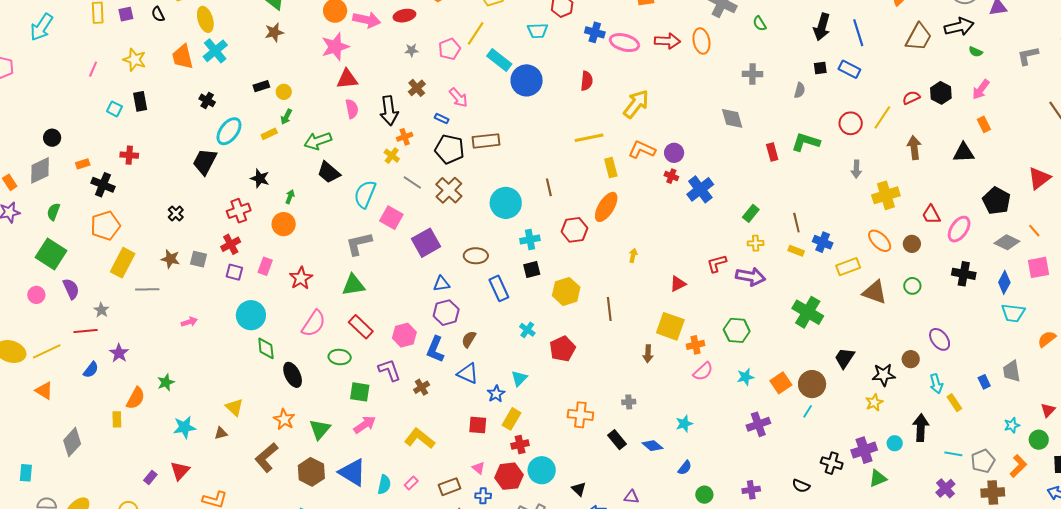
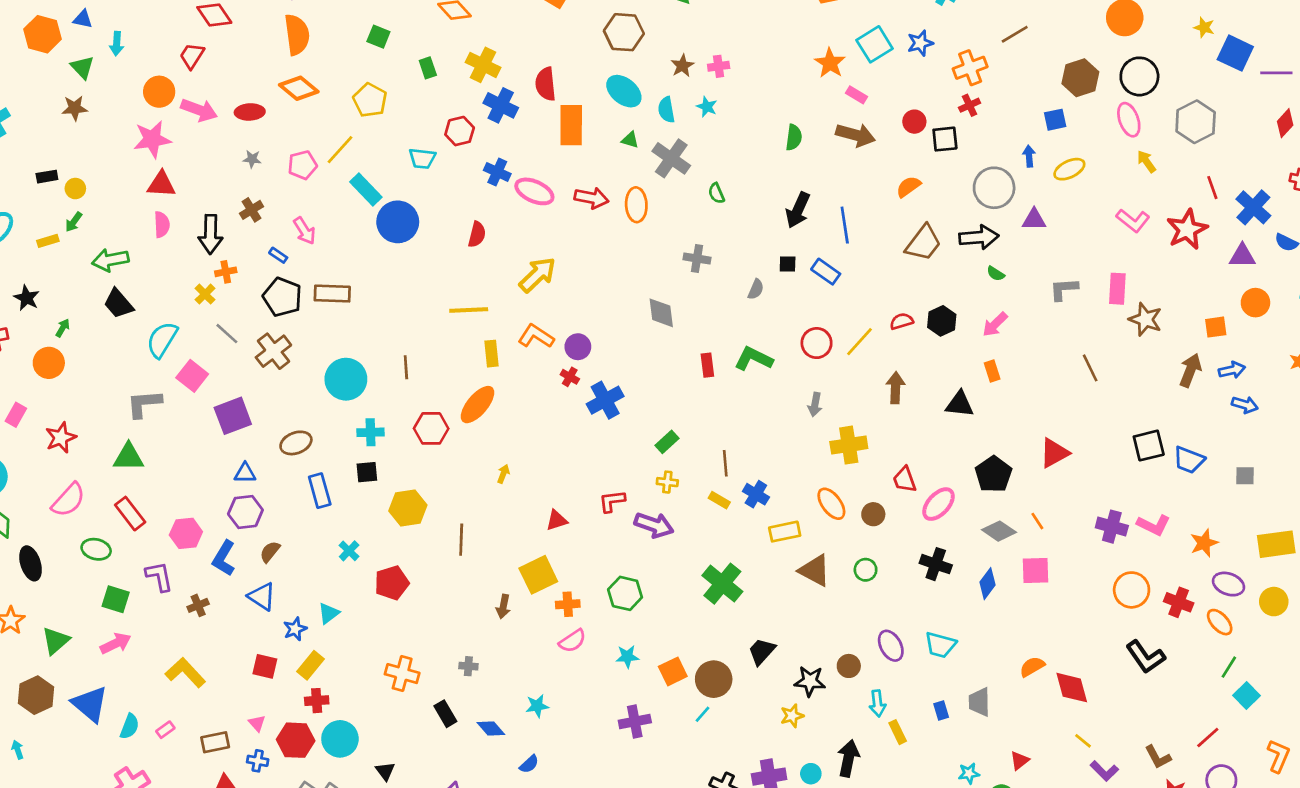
brown ellipse: (476, 256) -> (296, 443), turned -30
cyan trapezoid: (1013, 313) -> (940, 645), moved
yellow square: (670, 326) -> (538, 575), turned 36

